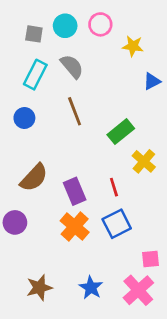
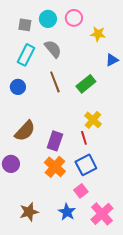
green rectangle: (121, 132) -> (86, 84), moved
yellow cross: (144, 161) -> (93, 120), moved
purple rectangle: (75, 191) -> (55, 141), turned 42
pink square: (151, 259) -> (81, 191), moved, turned -32

